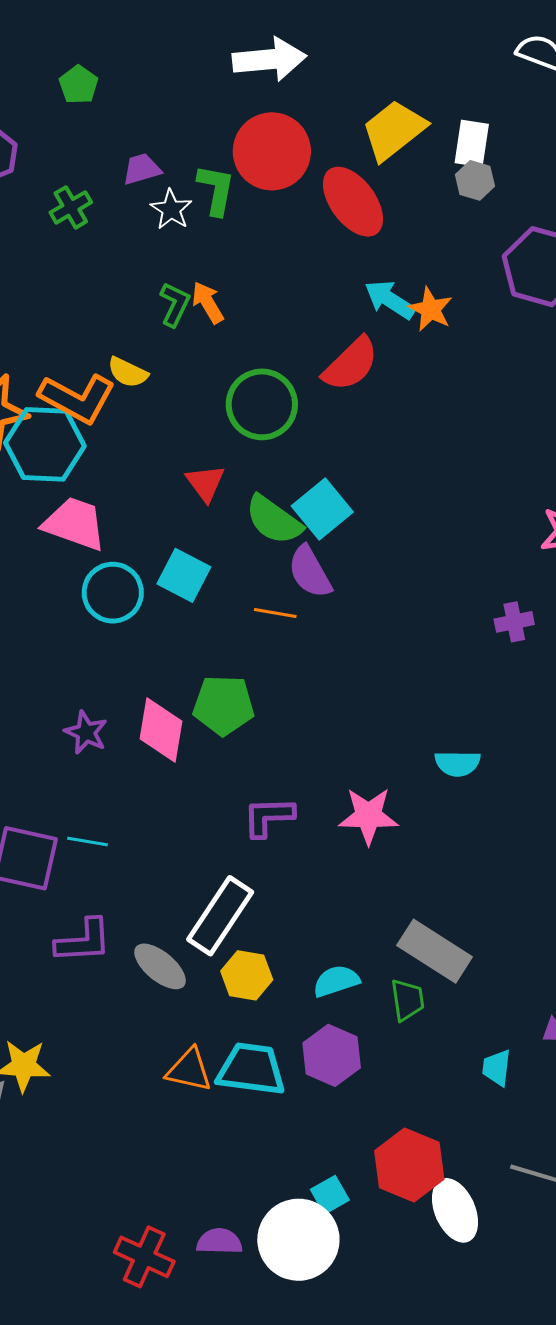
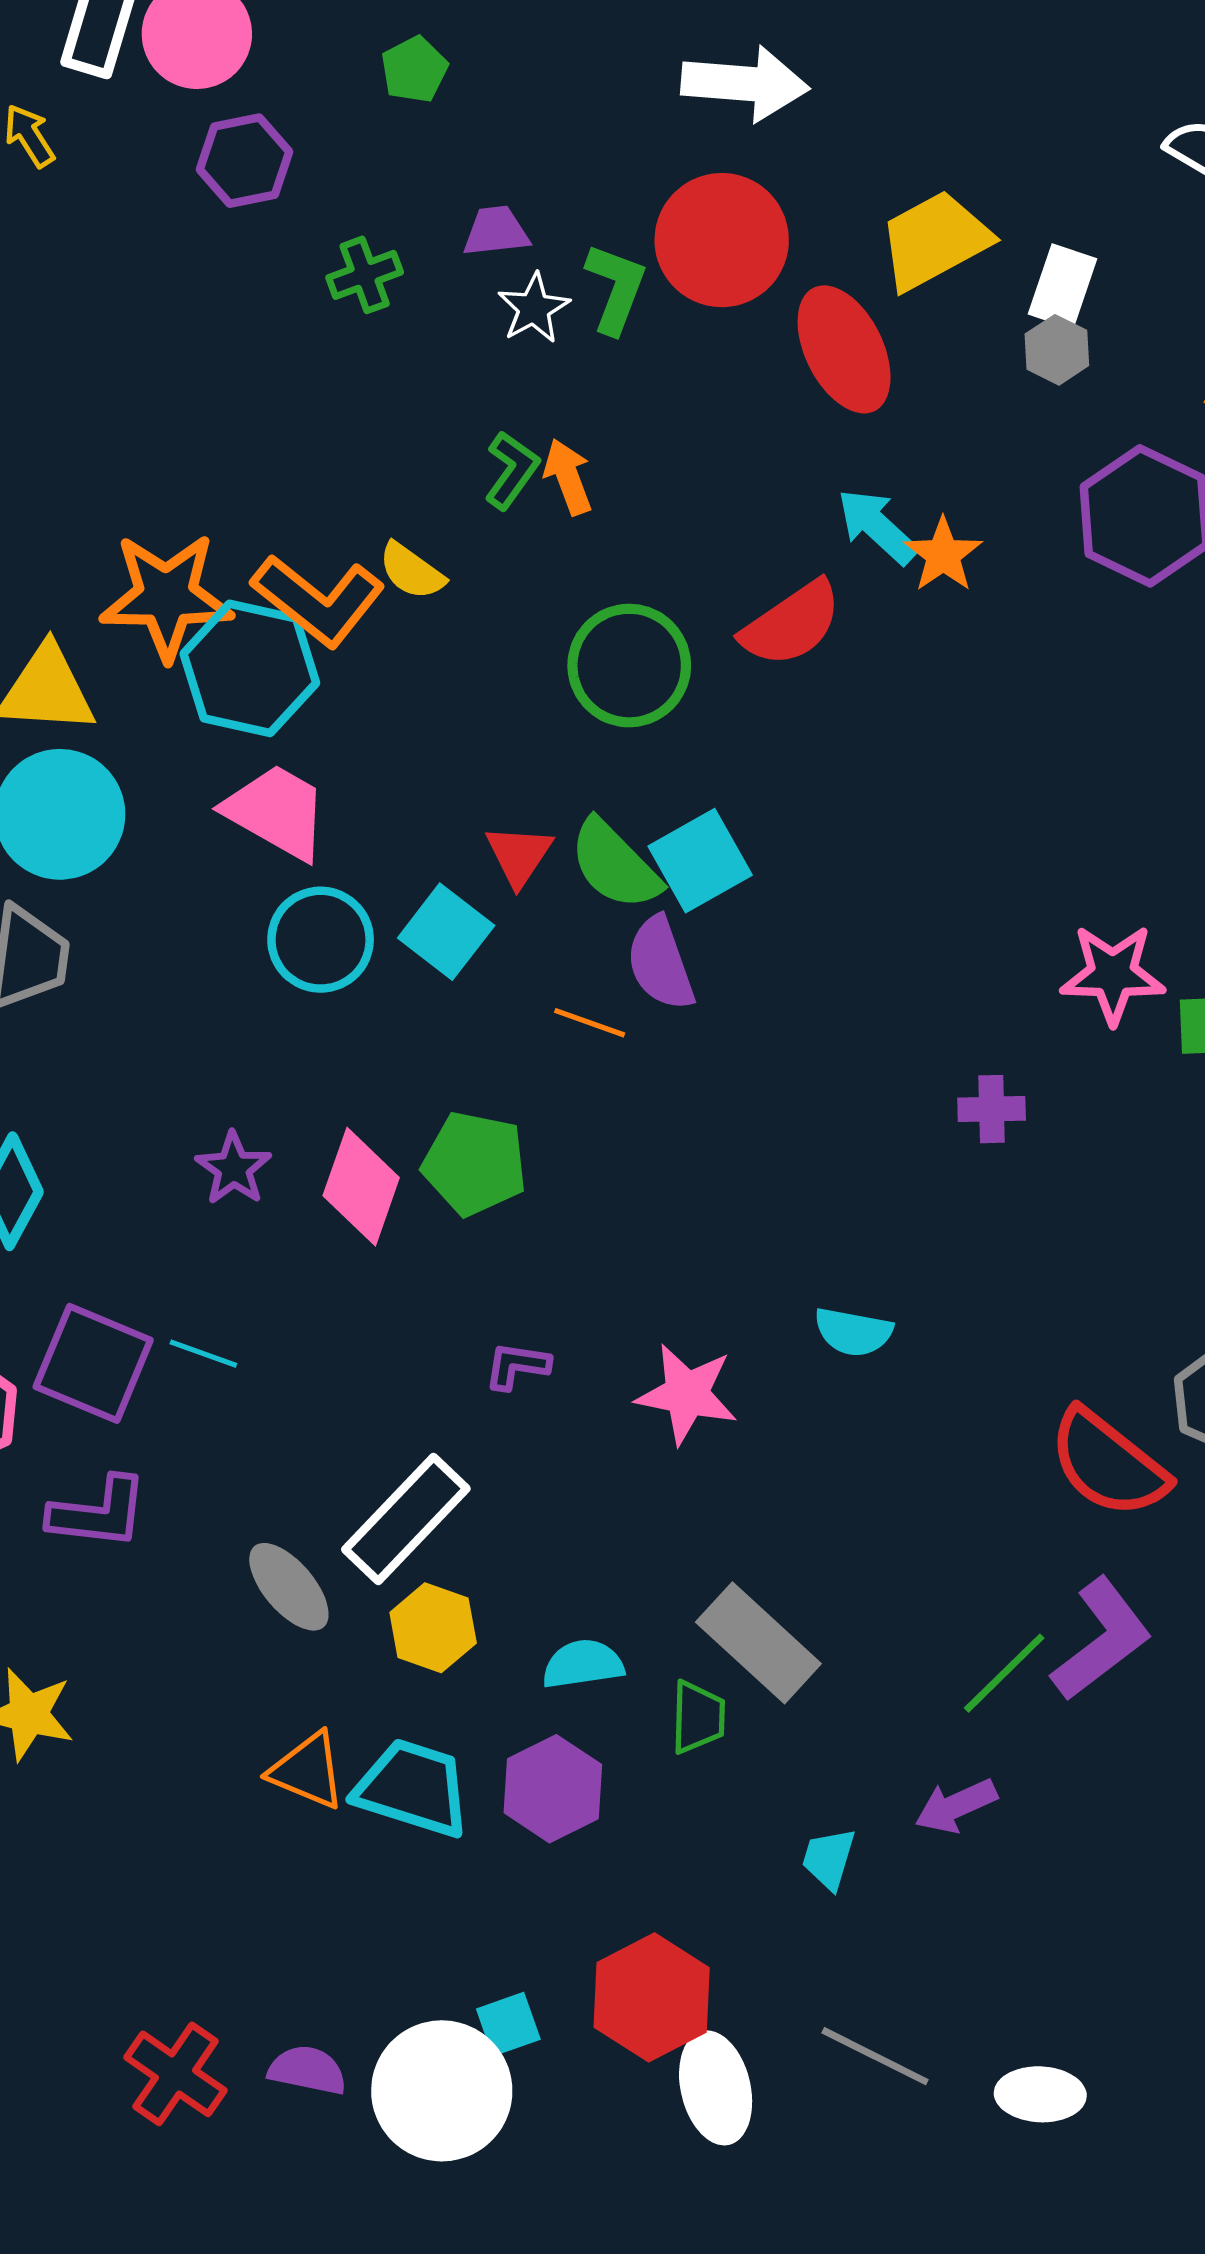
red triangle: (205, 483) -> (519, 855), moved
purple L-shape: (268, 817) -> (517, 1366), size x0.7
purple L-shape: (83, 941) -> (98, 1513), moved

